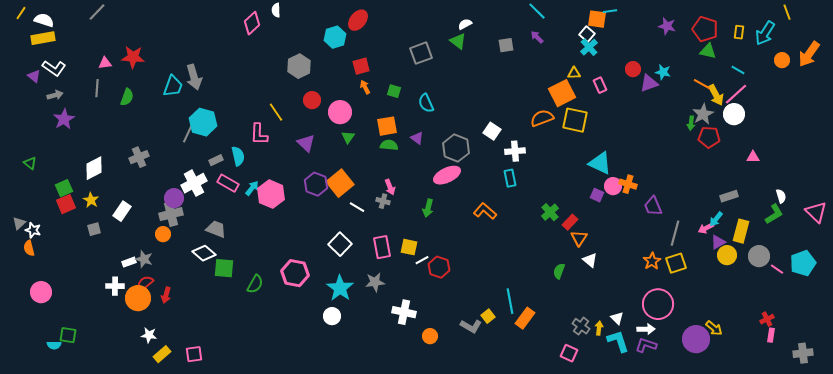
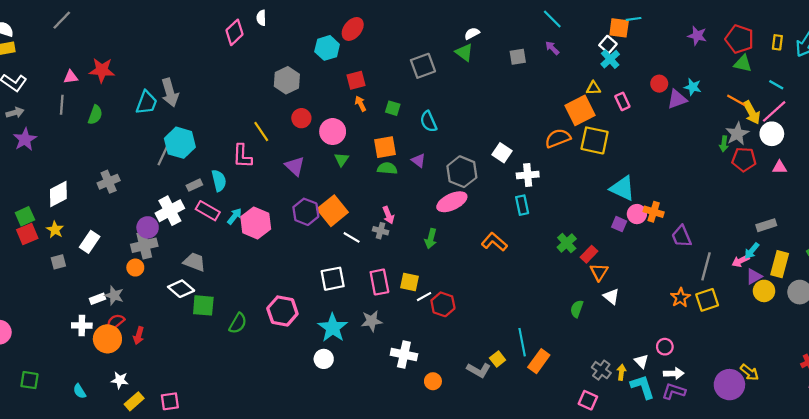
pink triangle: (753, 157) -> (780, 167), moved
white square: (340, 244) -> (333, 279), turned 35
pink circle: (658, 304) -> (665, 347), moved, size x0.5
cyan semicircle: (54, 345) -> (80, 391), moved, turned 56

